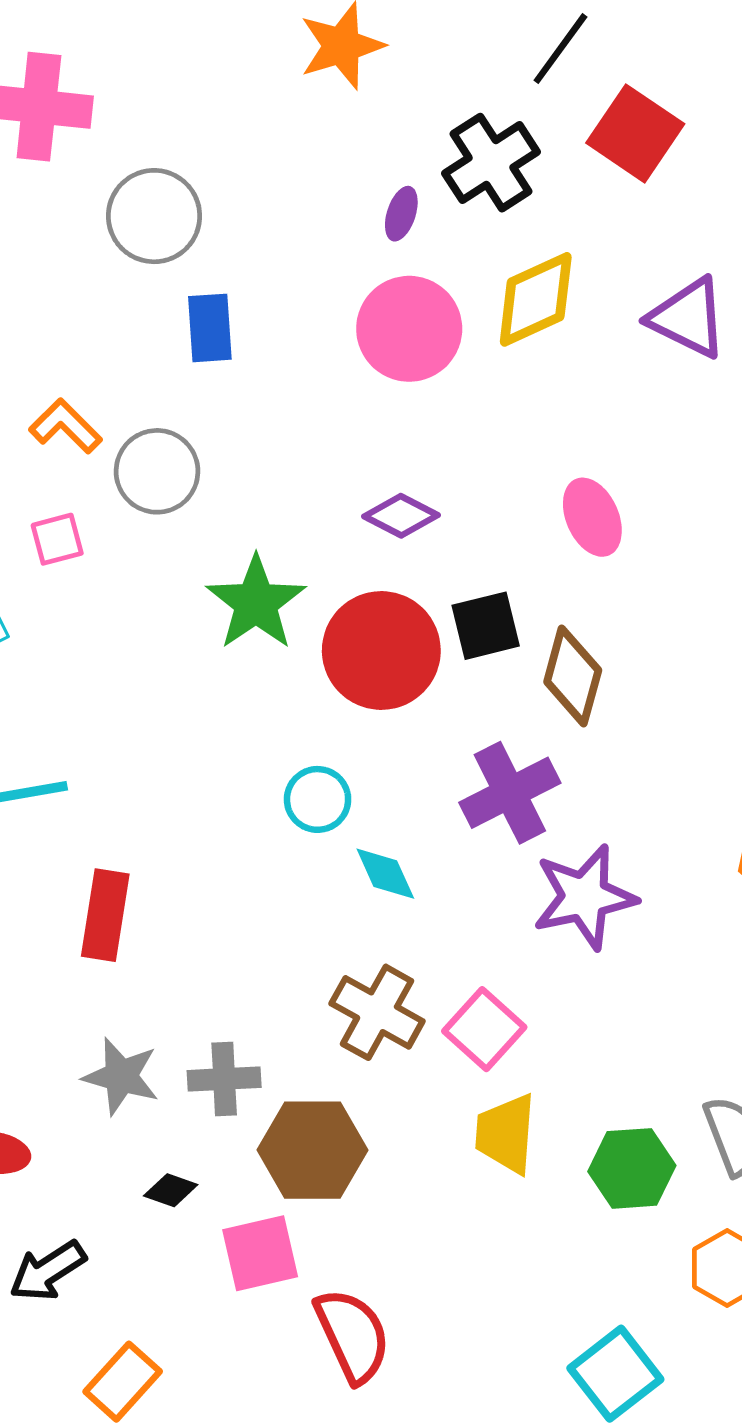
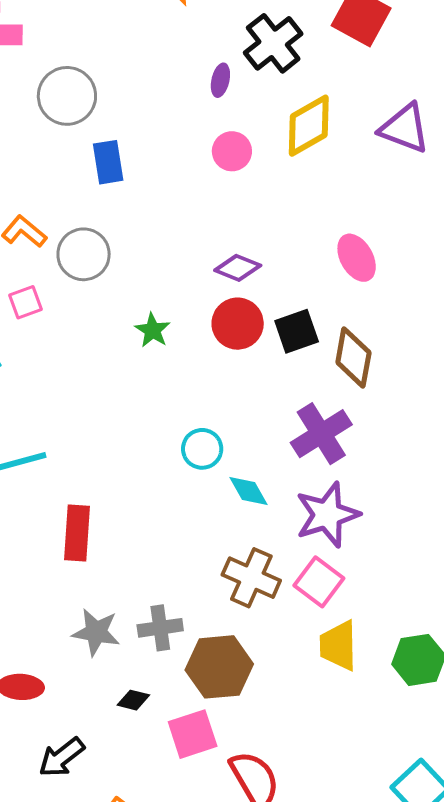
pink circle: (409, 329) -> (232, 151), size x0.6
green star: (256, 603) -> (153, 330), size x0.6
red circle: (381, 650) -> (238, 324), moved, size x0.7
purple star: (584, 897) -> (327, 515), moved

